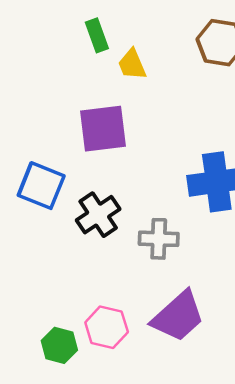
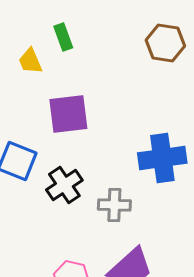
yellow trapezoid: (132, 64) -> (30, 61), moved

